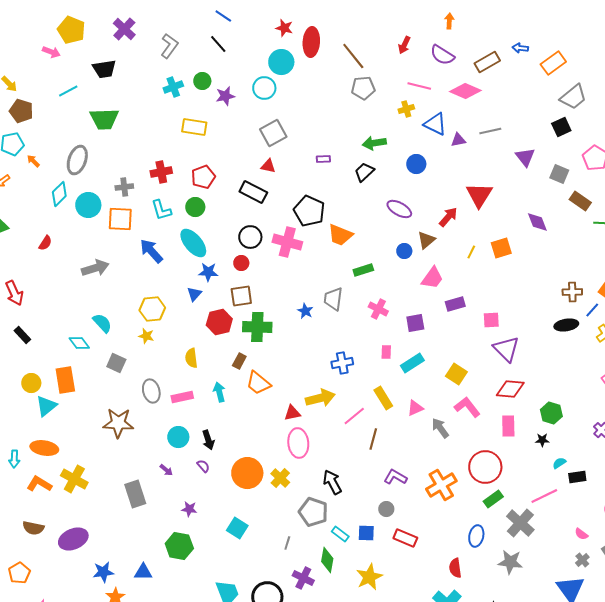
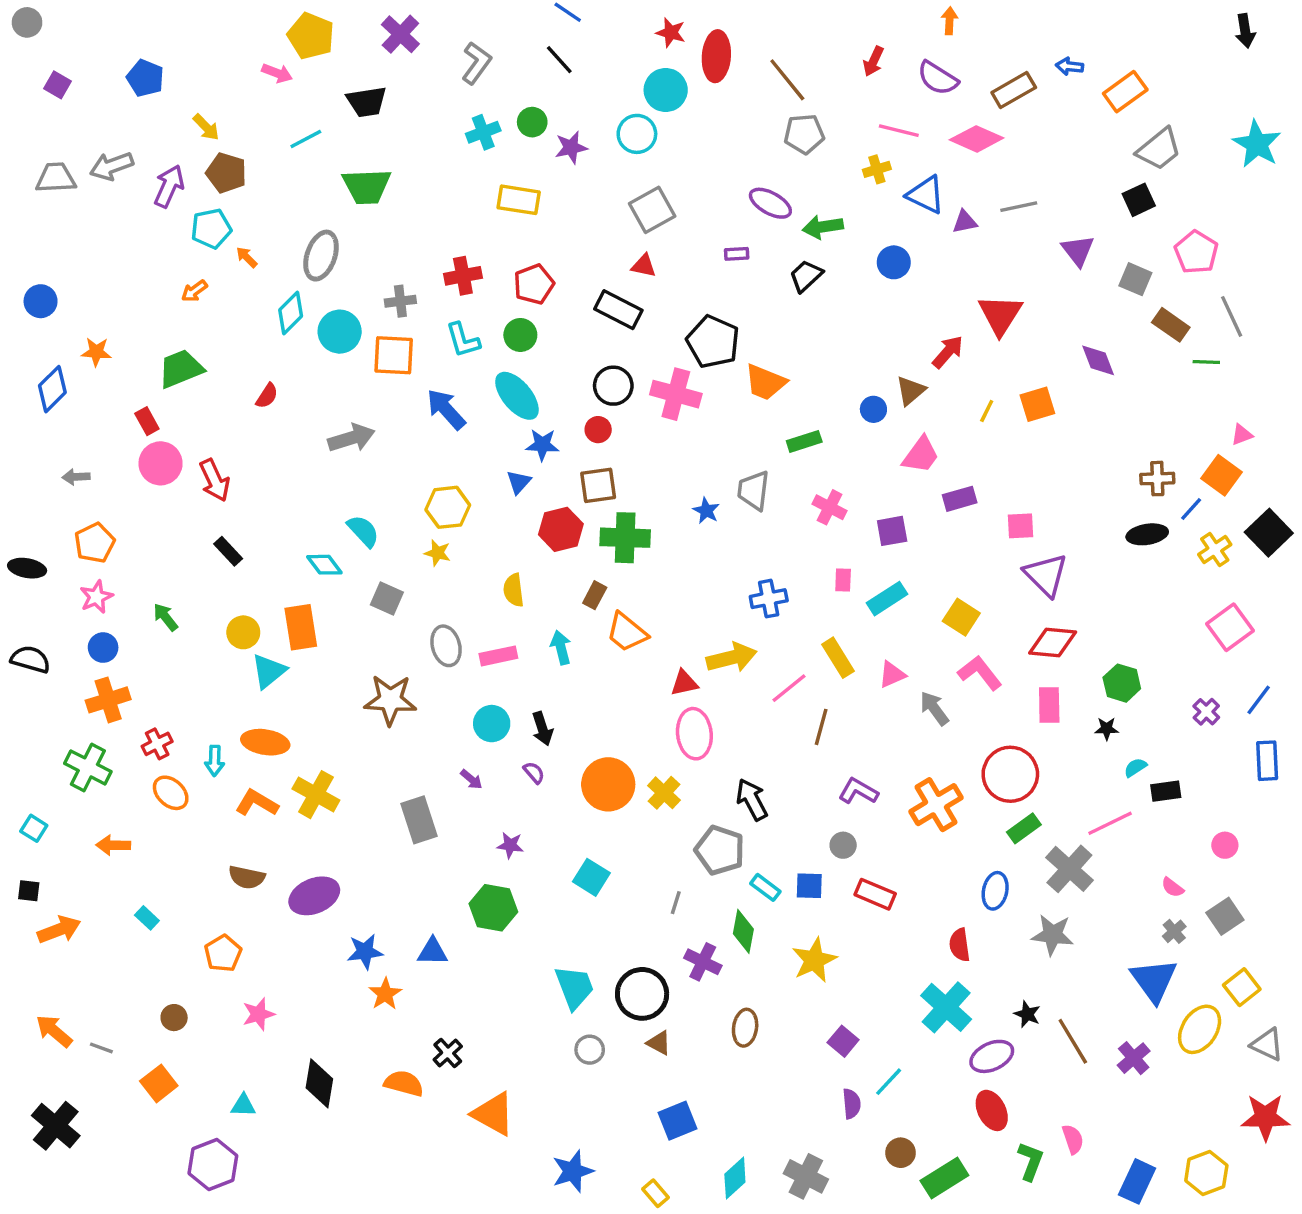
purple ellipse: (399, 209) -> (770, 203), moved

